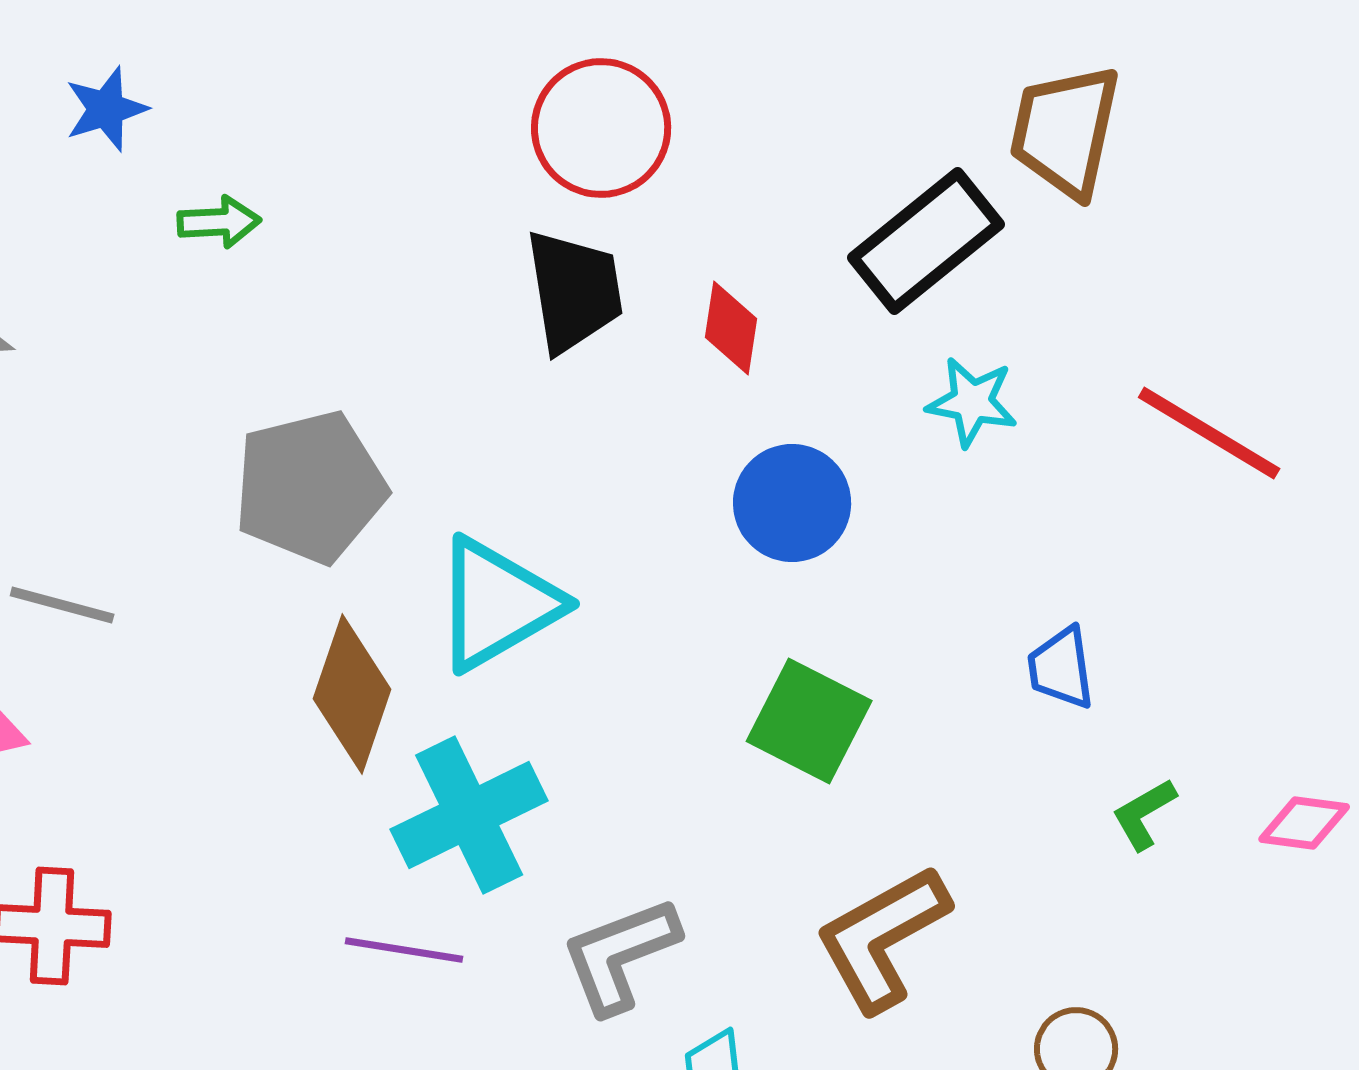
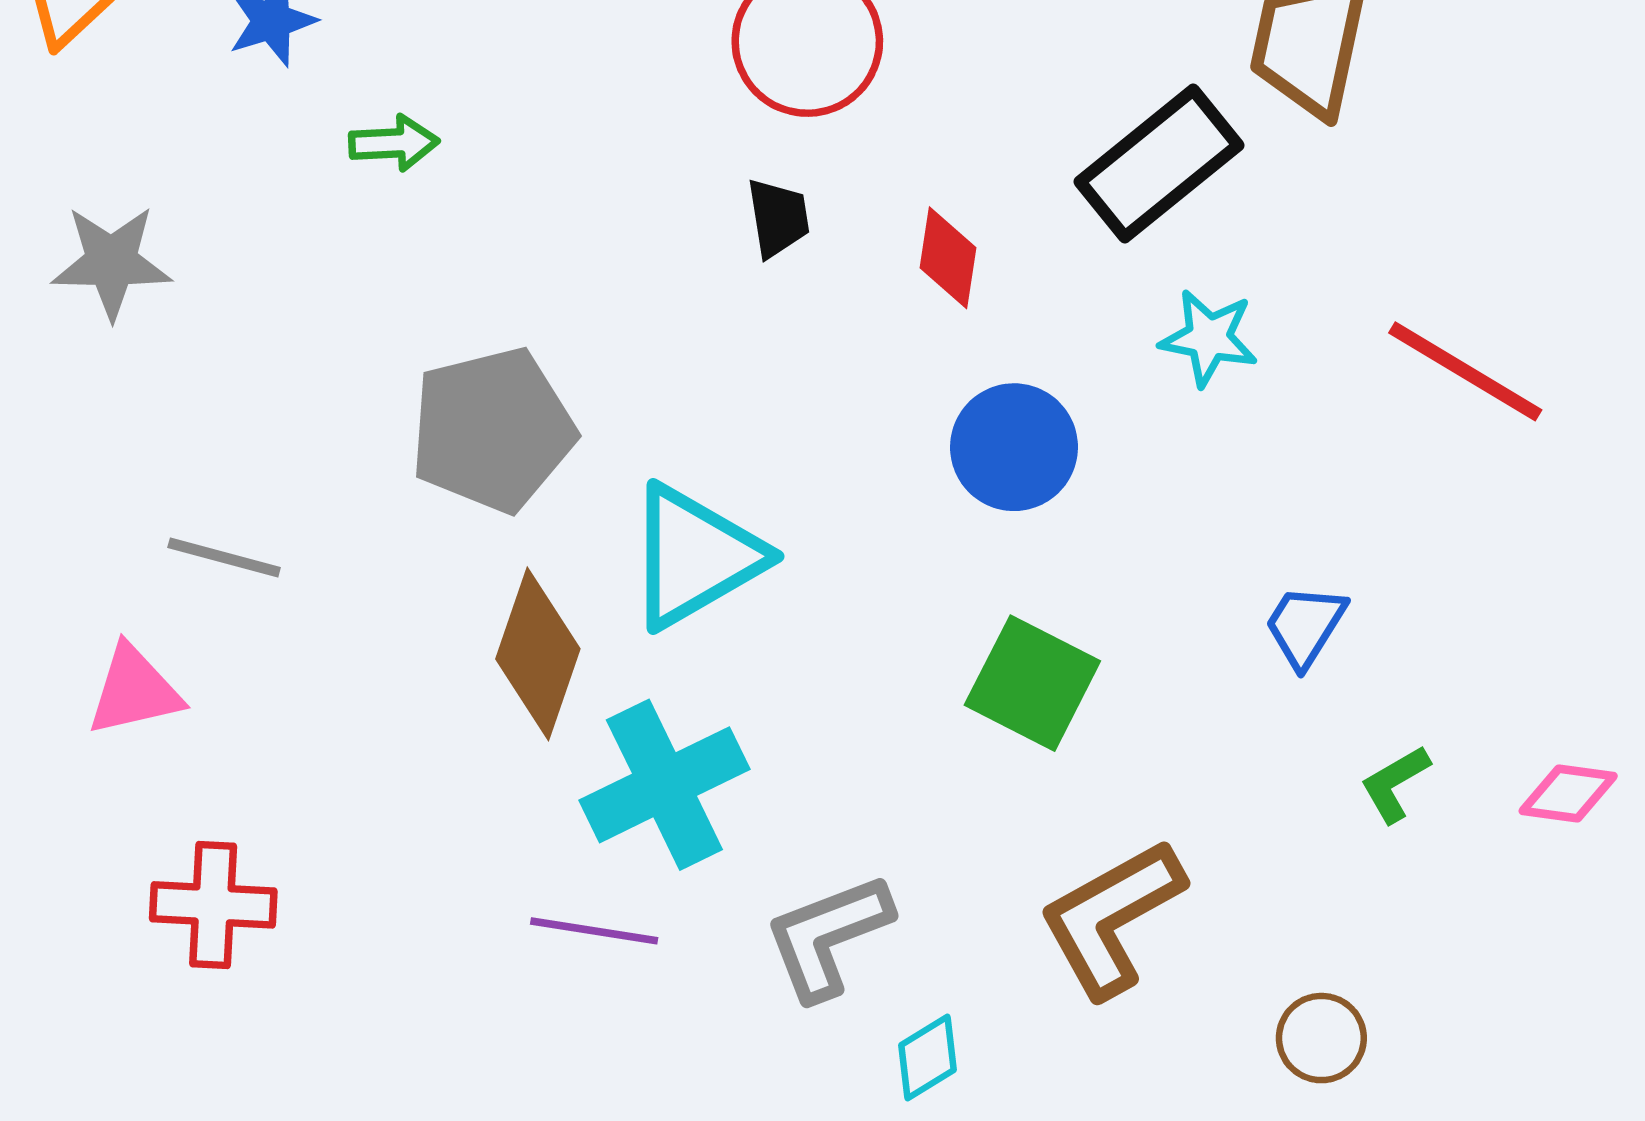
black trapezoid: (574, 291) -> (778, 218), size x0.6
blue trapezoid: (1061, 668) -> (1305, 626), turned 40

